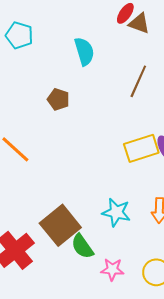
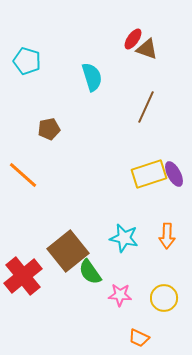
brown pentagon: (58, 99) -> (49, 129), moved, turned -30

